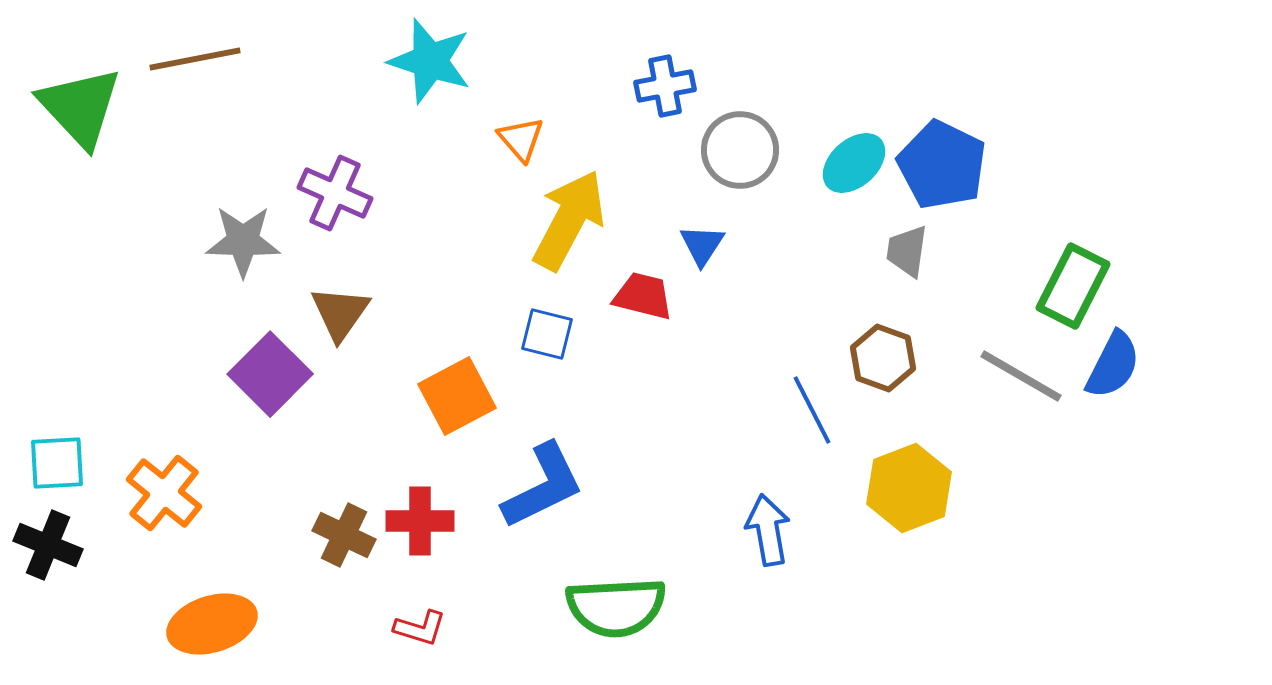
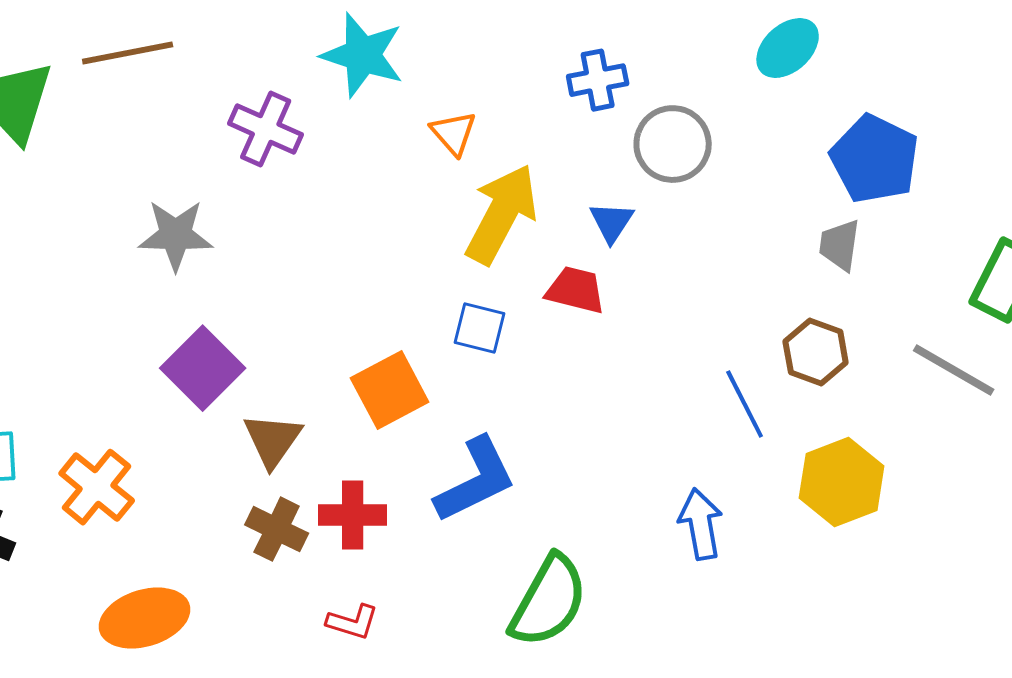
cyan ellipse: (854, 163) -> (788, 48), moved
purple cross: (335, 193) -> (266, 129), moved
blue triangle: (702, 245) -> (612, 222), moved
brown triangle: (340, 313) -> (273, 440), moved
green semicircle: (616, 607) -> (549, 601), turned -58

